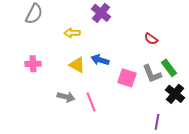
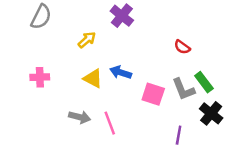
yellow arrow: (72, 33) -> (87, 40), turned 140
purple line: (157, 122) -> (179, 135), moved

